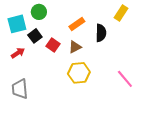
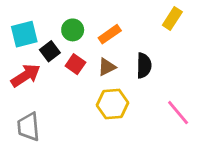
green circle: (39, 12) -> (73, 30), moved
black semicircle: (101, 33) -> (144, 66), moved
red arrow: (18, 53) -> (26, 75), size x1.5

